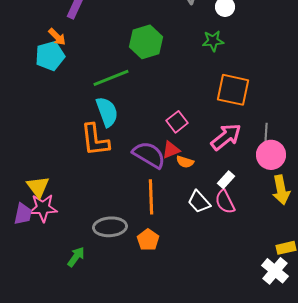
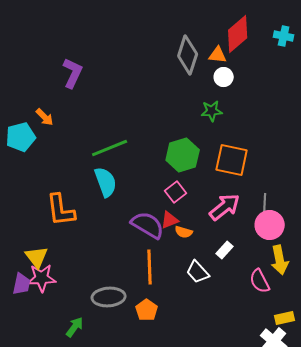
orange arrow: (57, 37) -> (45, 117), moved
green hexagon: (146, 42) -> (183, 155), moved
cyan pentagon: (50, 56) -> (21, 137), moved
orange L-shape: (95, 140) -> (61, 210), moved
pink semicircle: (225, 202) -> (260, 281), moved

